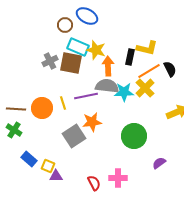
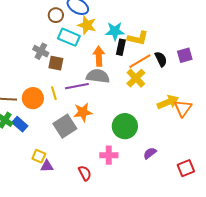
yellow star: (96, 50) -> (87, 25), moved
gray cross: (50, 61) -> (41, 51), turned -35
brown square: (71, 63) -> (56, 63), moved, size x0.7
cyan star: (124, 92) -> (115, 31), moved
blue rectangle: (29, 159) -> (20, 124), moved
pink cross: (118, 178) -> (109, 155), moved

